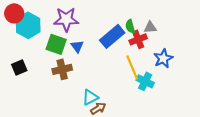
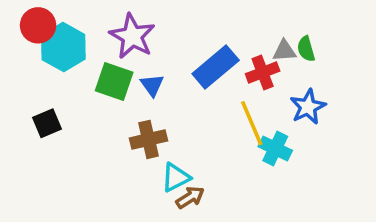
purple star: (66, 19) -> (132, 36), turned 30
green semicircle: (130, 26) -> (306, 49), moved
brown cross: (62, 69) -> (149, 139), moved

